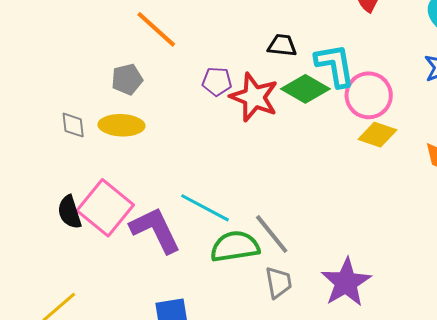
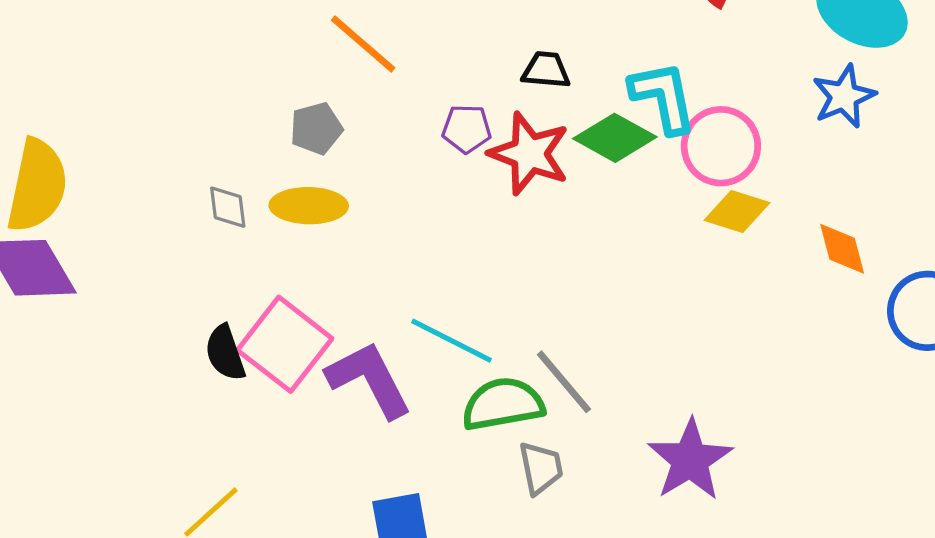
black trapezoid: (282, 45) -> (546, 70), moved
gray trapezoid: (279, 283) -> (541, 468), moved

